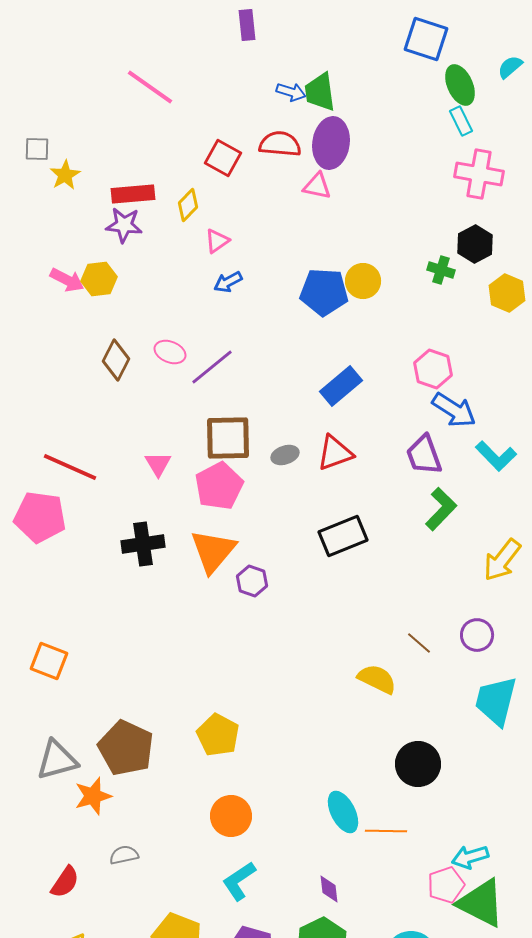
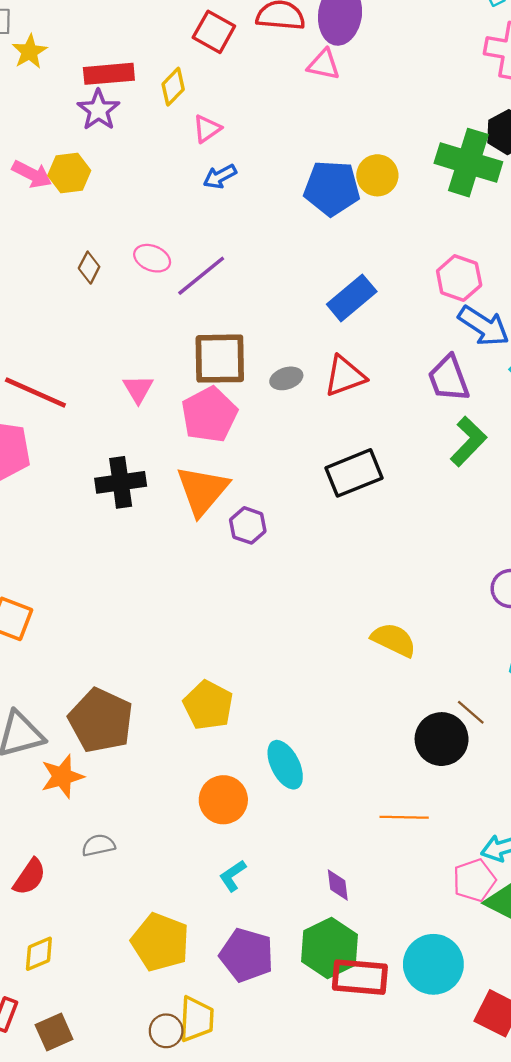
purple star: (124, 225) -> (98, 110), turned 30
green cross: (441, 270) -> (468, 163), size x2.0
brown diamond: (116, 360) -> (89, 268), size x0.7
brown line: (419, 643) -> (471, 712), moved
cyan ellipse: (343, 812) -> (285, 765), moved
cyan L-shape: (239, 881) -> (233, 876), size x0.7

